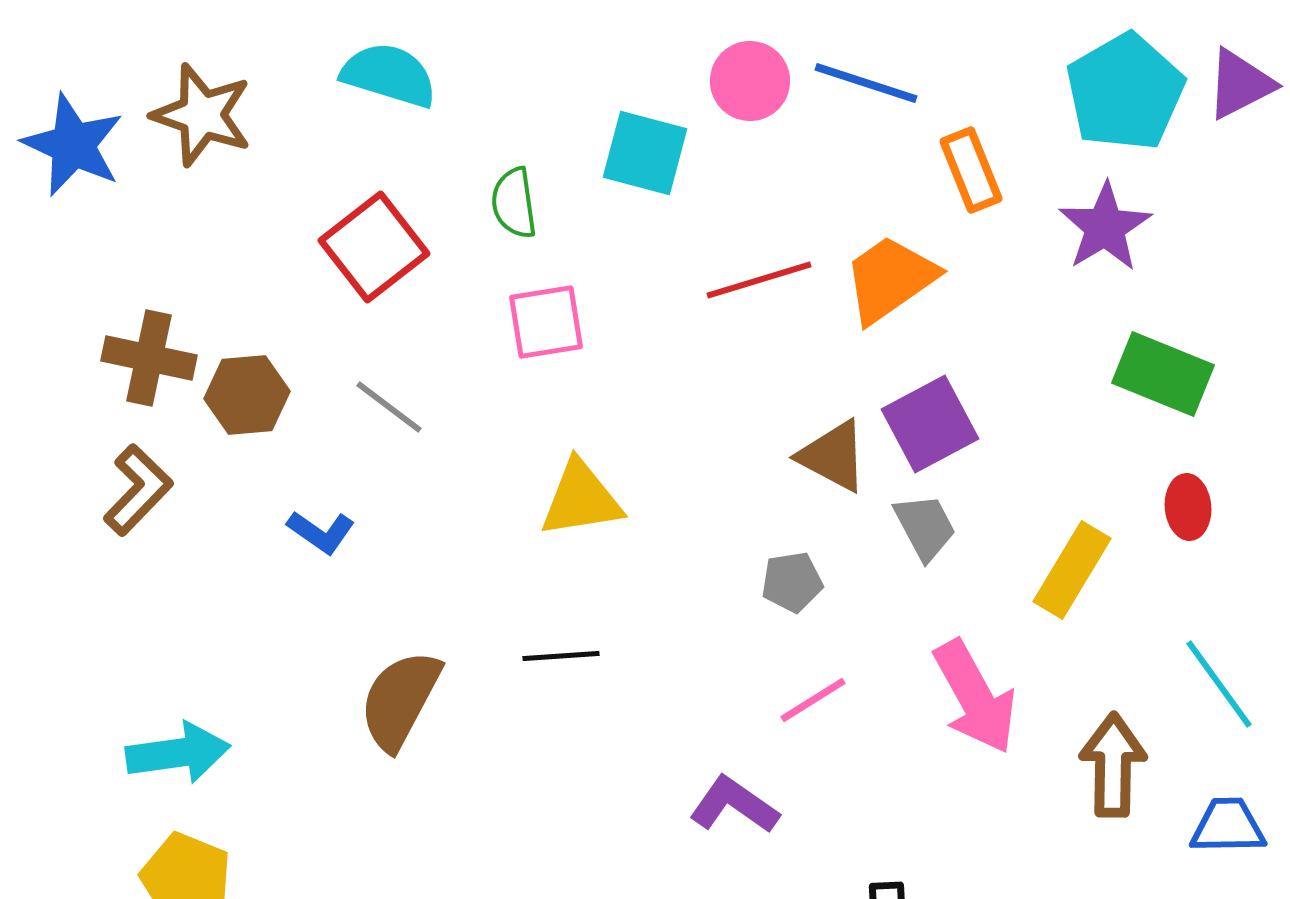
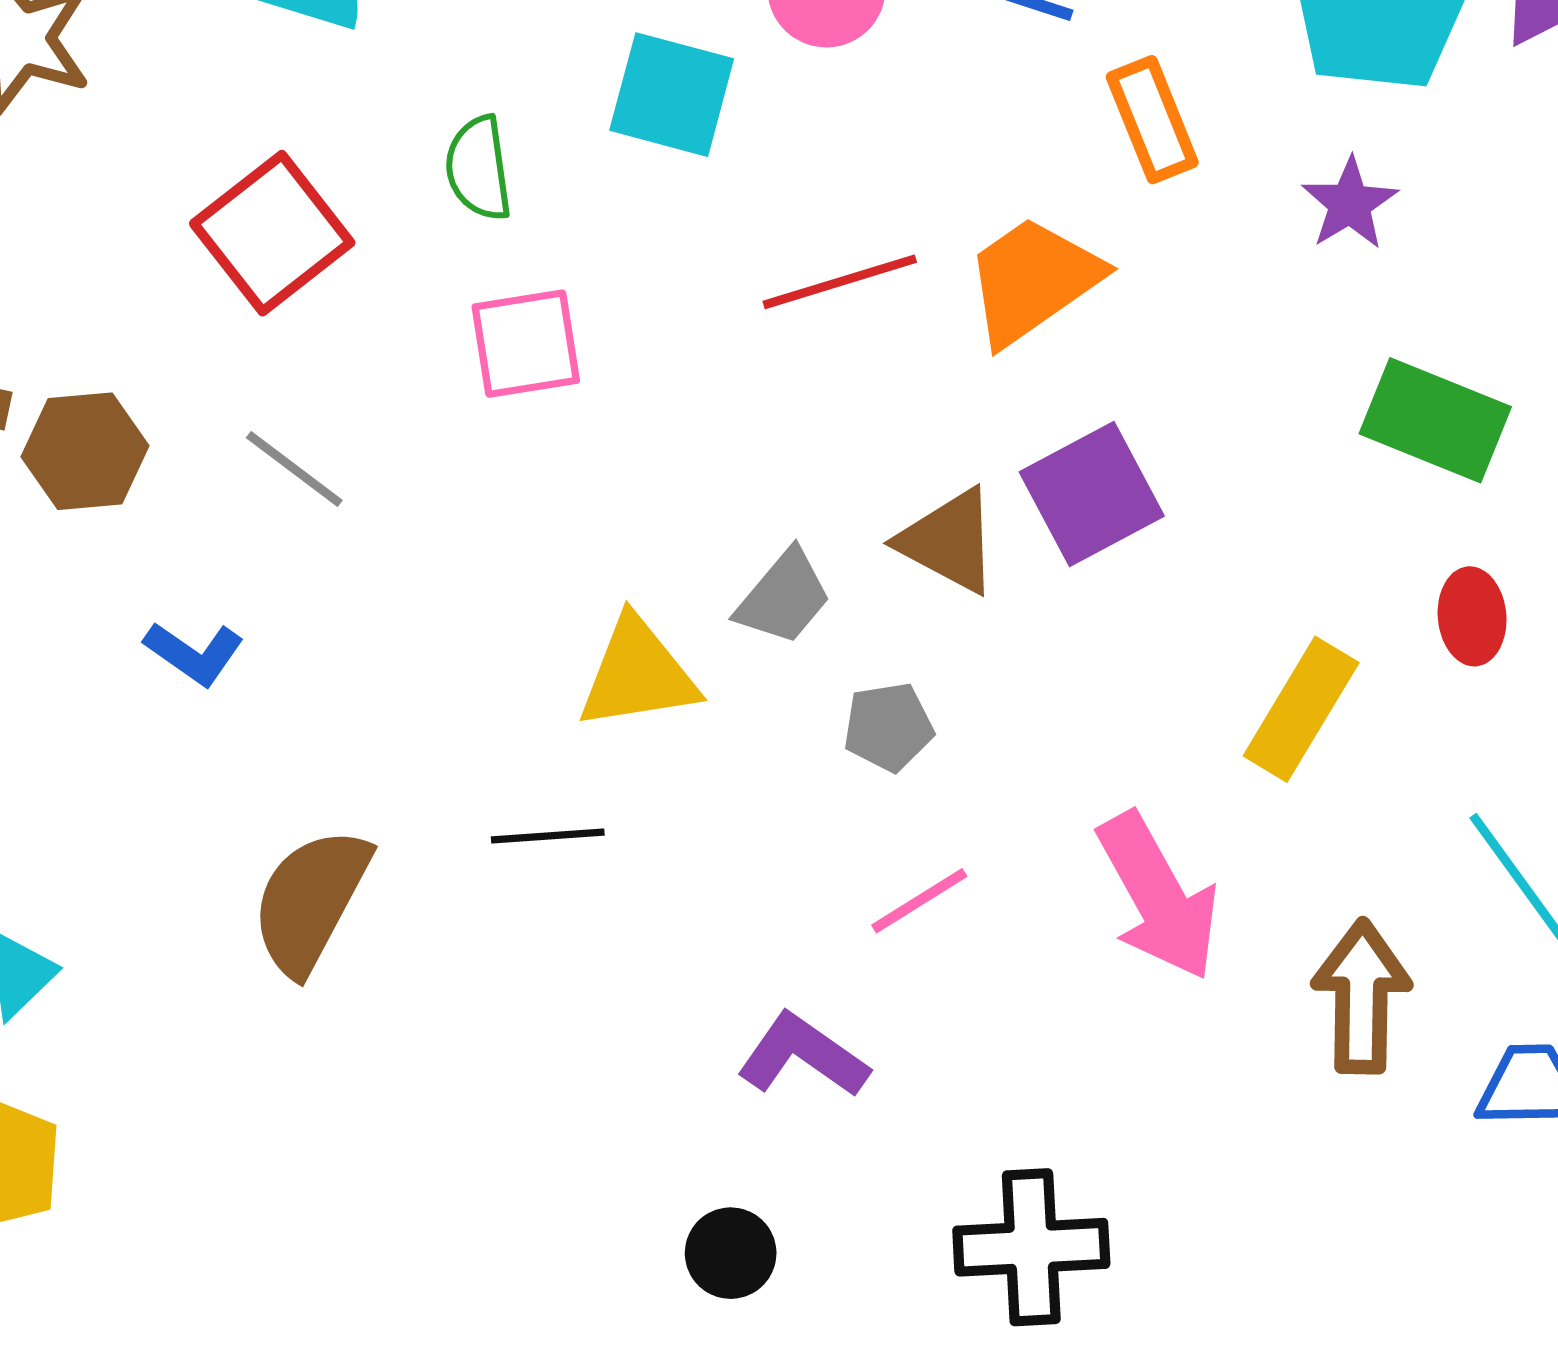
purple star: (1105, 227) -> (1350, 204), size x0.7
yellow triangle: (581, 499) -> (638, 674), moved
gray trapezoid: (925, 527) -> (784, 597), moved, turned 68

